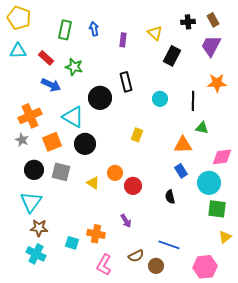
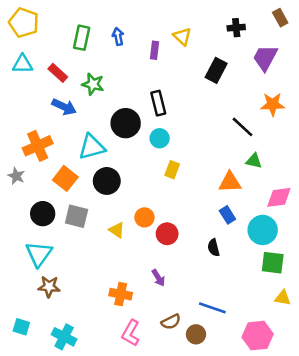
brown rectangle: (213, 20) -> (280, 18), moved
yellow triangle: (155, 33) -> (182, 36), moved
cyan circle: (160, 99) -> (160, 138), moved
black line: (193, 101) -> (243, 127), turned -48
cyan triangle: (73, 117) -> (92, 147), turned -45
gray star: (22, 140) -> (16, 176), moved
orange square: (52, 142) -> (65, 178), turned -30
yellow triangle: (225, 237) -> (283, 298), turned 48
cyan square: (72, 243) -> (21, 327), moved
cyan cross: (36, 254) -> (64, 337), moved

